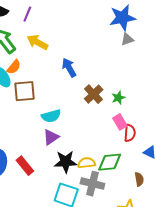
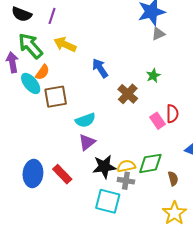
green star: (118, 98) -> (153, 76), moved
red semicircle: (130, 133) -> (172, 114), moved
brown semicircle: (139, 179) -> (173, 179), moved
gray cross: (92, 184) -> (126, 181), moved, size x0.7

